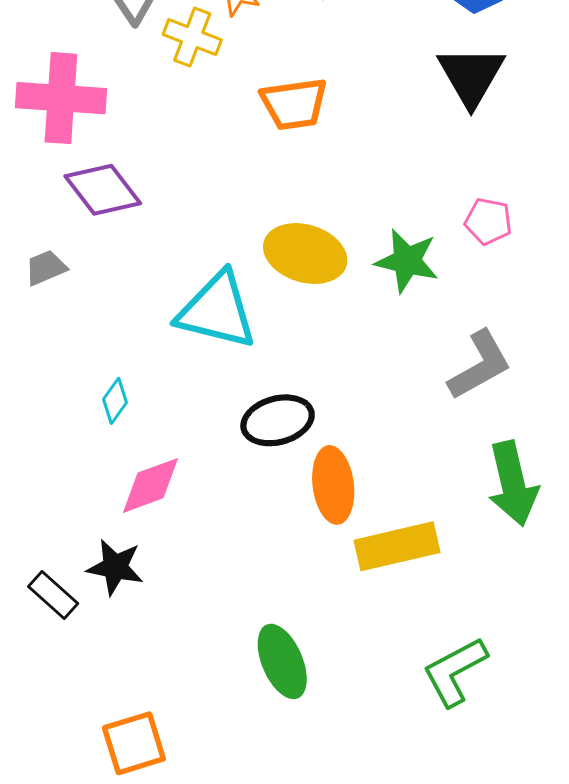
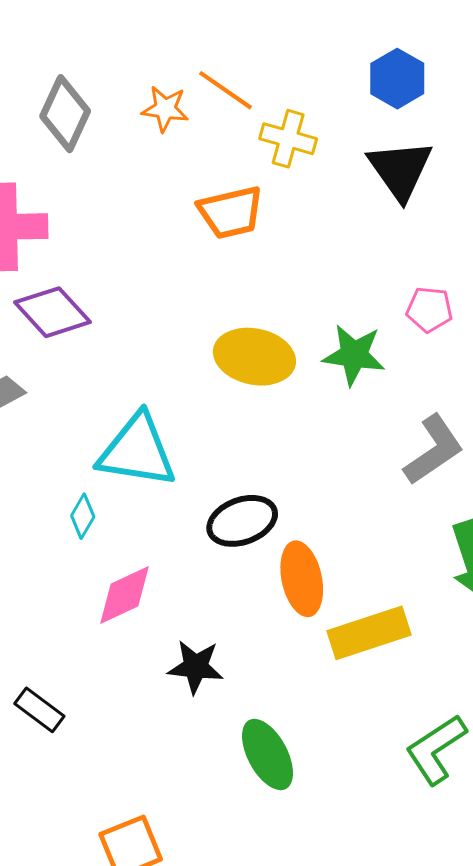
yellow cross: (192, 37) -> (288, 139), moved
cyan triangle: (217, 311) -> (137, 451), moved
black star: (115, 567) -> (196, 667), moved

